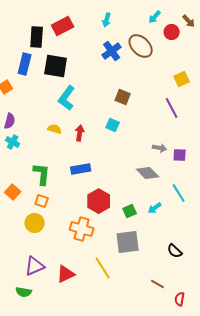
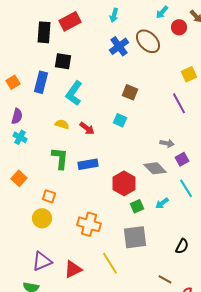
blue rectangle: (25, 64) -> (41, 82), moved
black square: (56, 66) -> (63, 61), size x0.7
red arrow: (80, 133) -> (87, 128), turned 119
purple square: (180, 155) -> (182, 159), moved, turned -32
green L-shape: (42, 174) -> (60, 158), moved
orange square: (13, 192) -> (19, 178), moved
red hexagon: (99, 201) -> (124, 183), moved
black semicircle: (175, 251) -> (182, 246), turned -105

